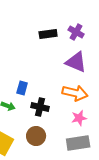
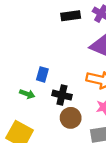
brown circle: (36, 136) -> (71, 118), moved

